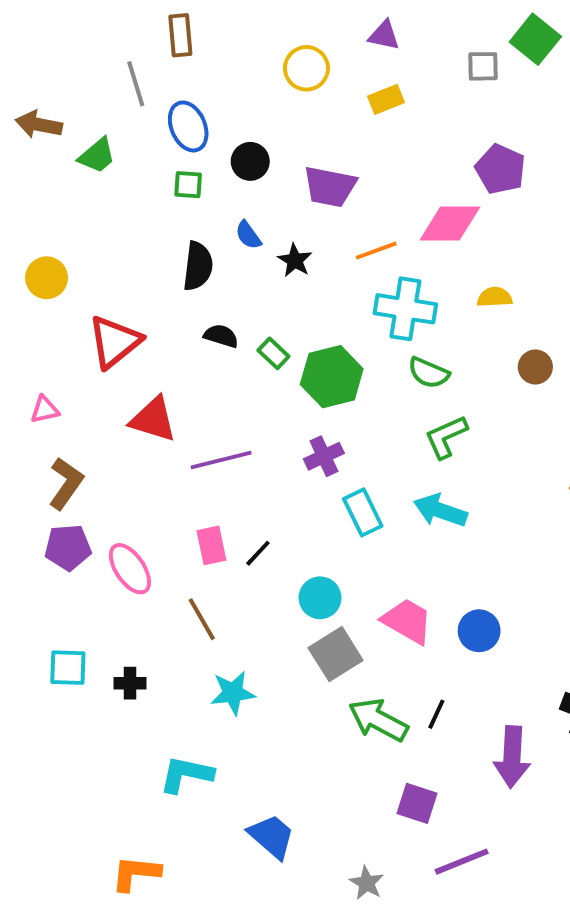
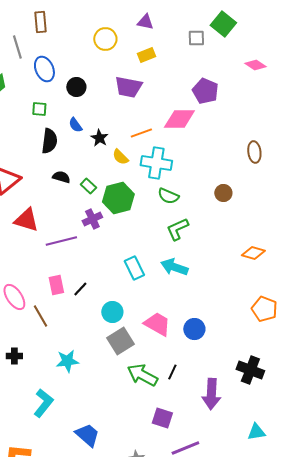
green square: (188, 185) -> (39, 109), moved
purple trapezoid: (330, 187) -> (128, 87), moved
yellow semicircle: (495, 297) -> (120, 157), moved, turned -132
purple cross: (324, 456) -> (92, 219), moved
brown line: (202, 619) -> (40, 316), moved
cyan L-shape: (186, 774) -> (43, 403), turned 116

